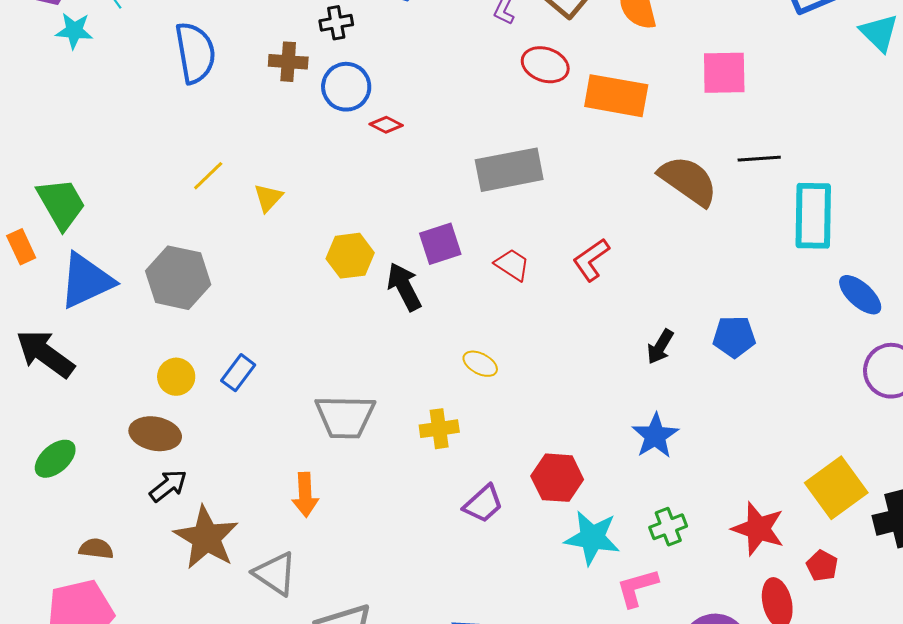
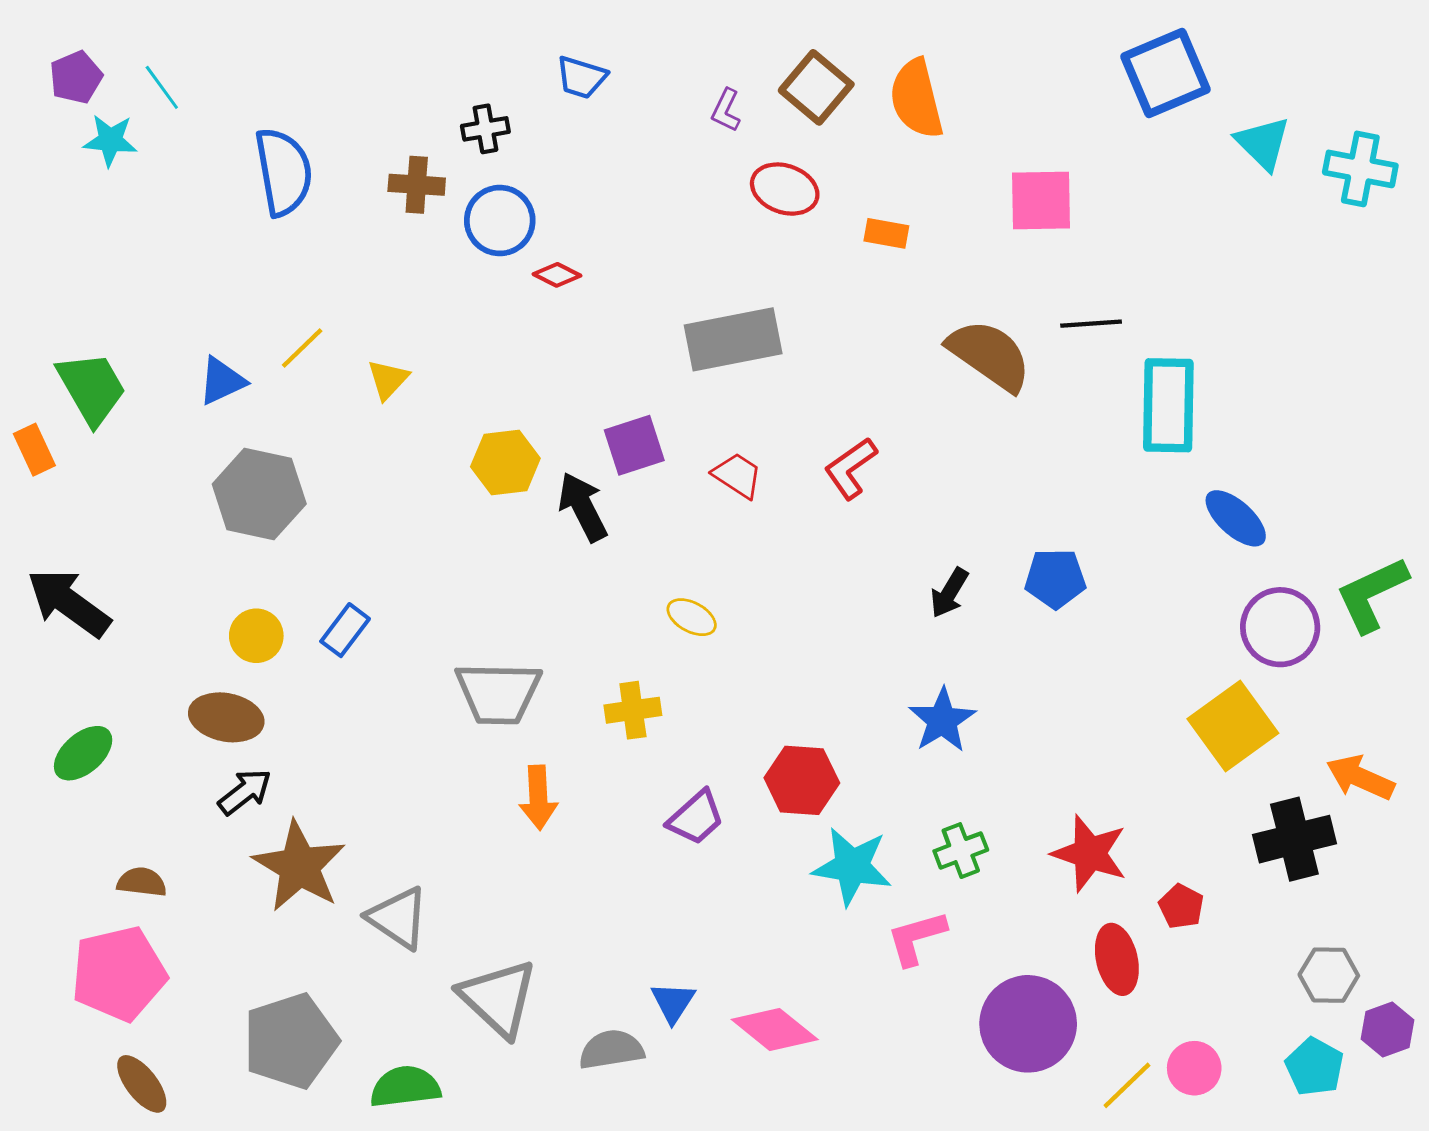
orange rectangle: (616, 96) -> (886, 233), size x0.5
blue triangle: (86, 281) -> (222, 381), moved, size x0.6
yellow square: (836, 488) -> (1233, 726), moved
orange arrow: (305, 495) -> (538, 798), moved

